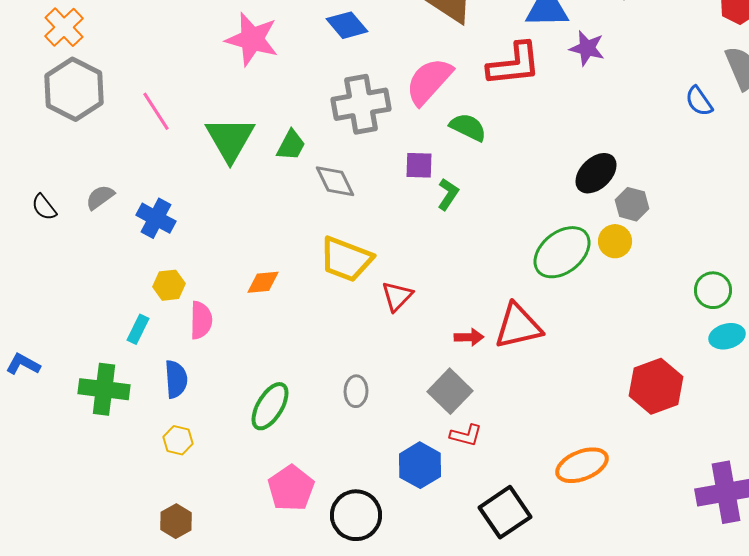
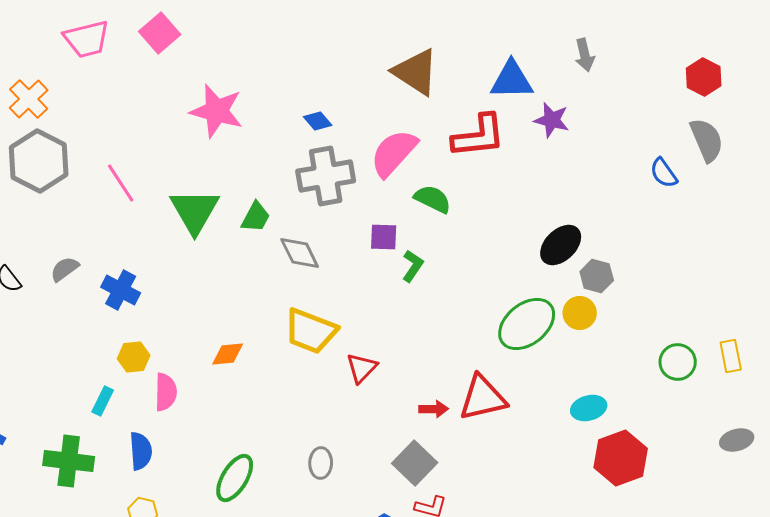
blue diamond: (347, 25) -> (318, 121), moved, size x0.7
cyan ellipse: (727, 336) -> (589, 408), moved

